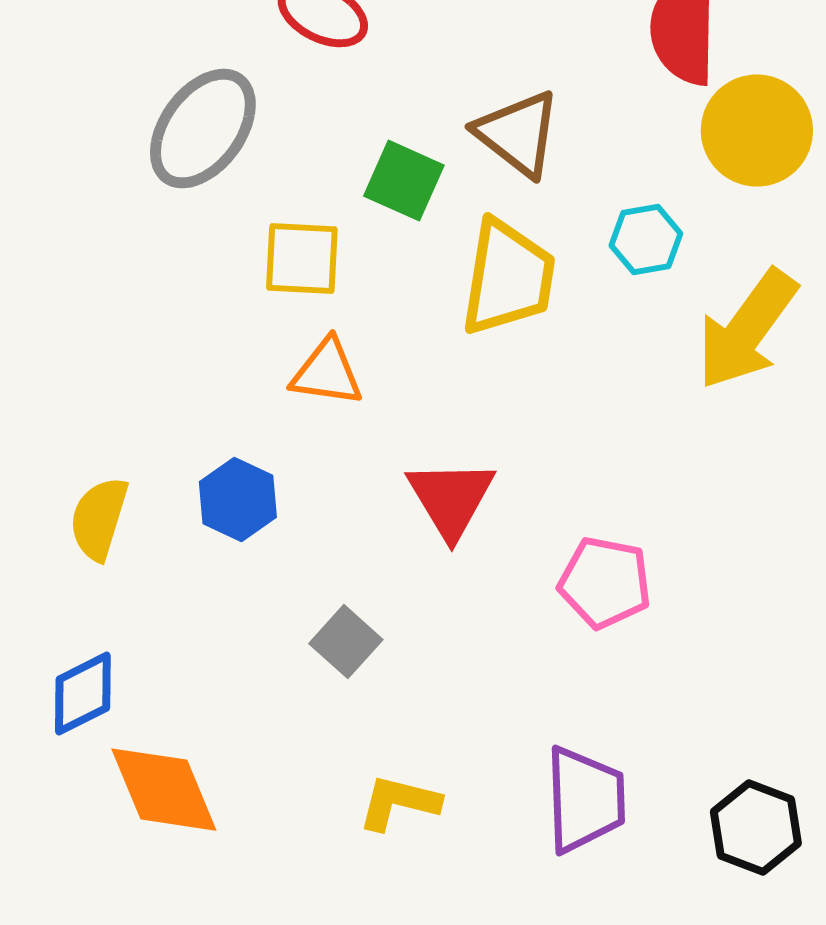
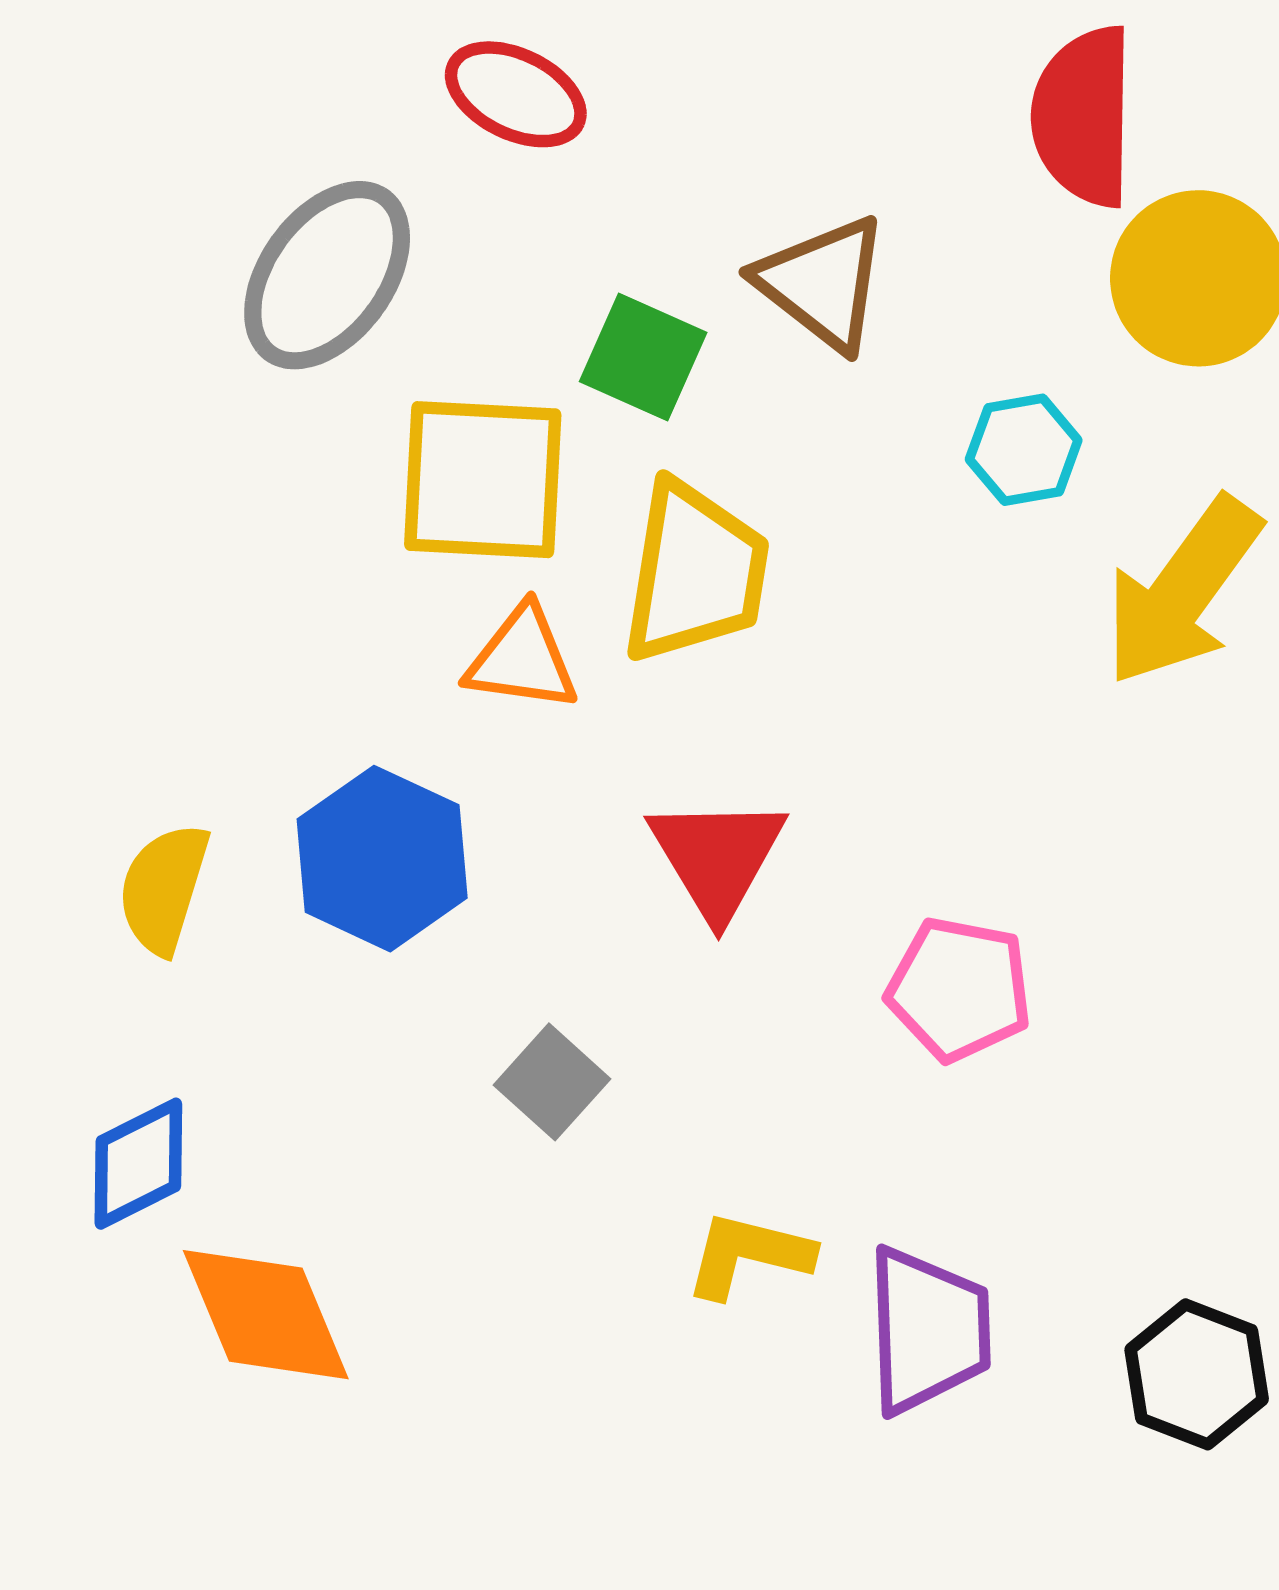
yellow square: (302, 259) -> (483, 480), size x1.4
yellow trapezoid: (508, 278) -> (695, 572), moved
blue hexagon: (238, 500) -> (382, 859), size x1.4
yellow L-shape: (399, 803) -> (749, 1255), moved

